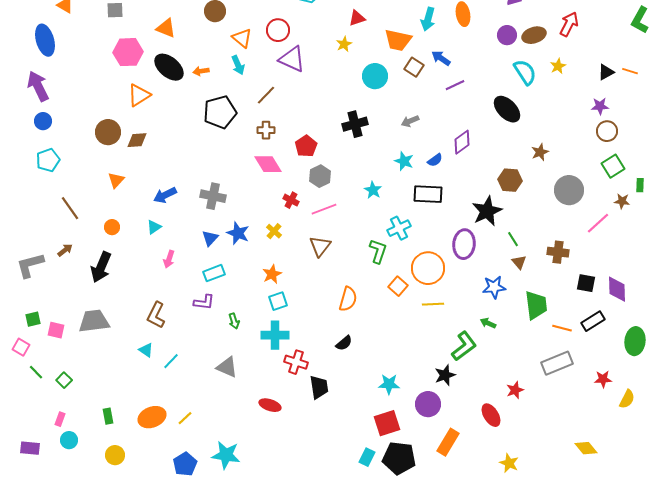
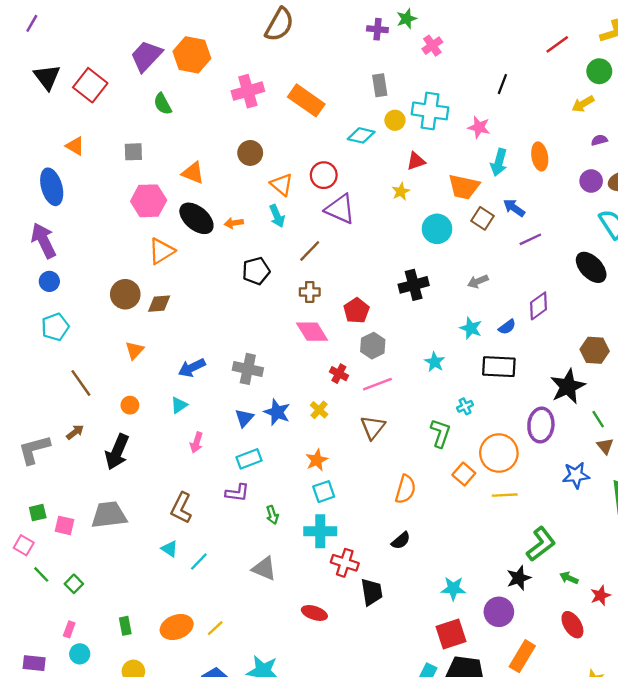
black pentagon: (220, 112) -> (256, 271), size x0.7
cyan cross: (399, 228) -> (465, 406), size x0.6
green arrow: (488, 323) -> (569, 578), moved

